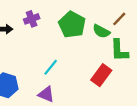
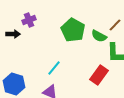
purple cross: (32, 19) -> (29, 20), moved

